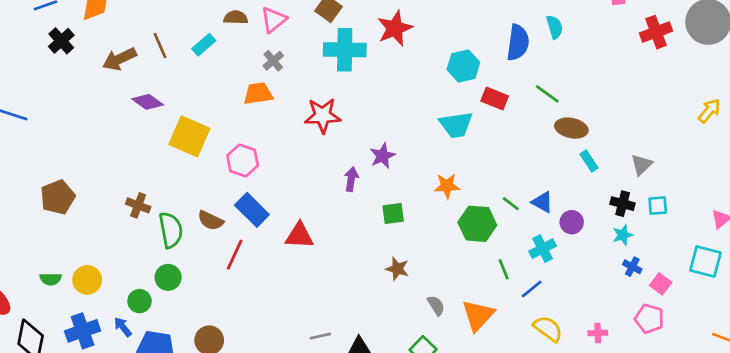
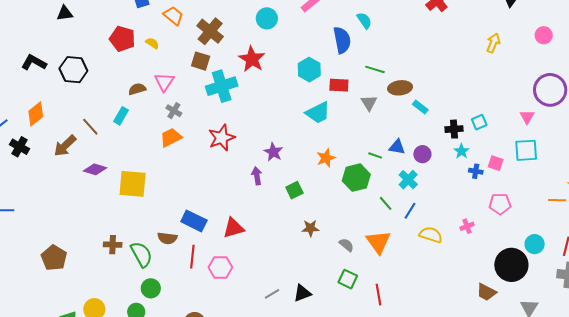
pink hexagon: (243, 161) -> (220, 267), moved
gray triangle: (642, 165) -> (369, 103), moved
pink square: (661, 284) -> (496, 163), moved

